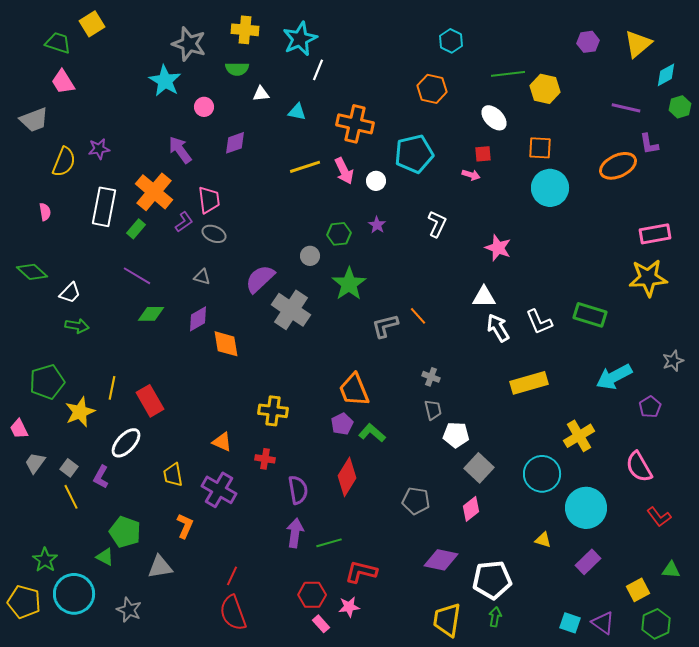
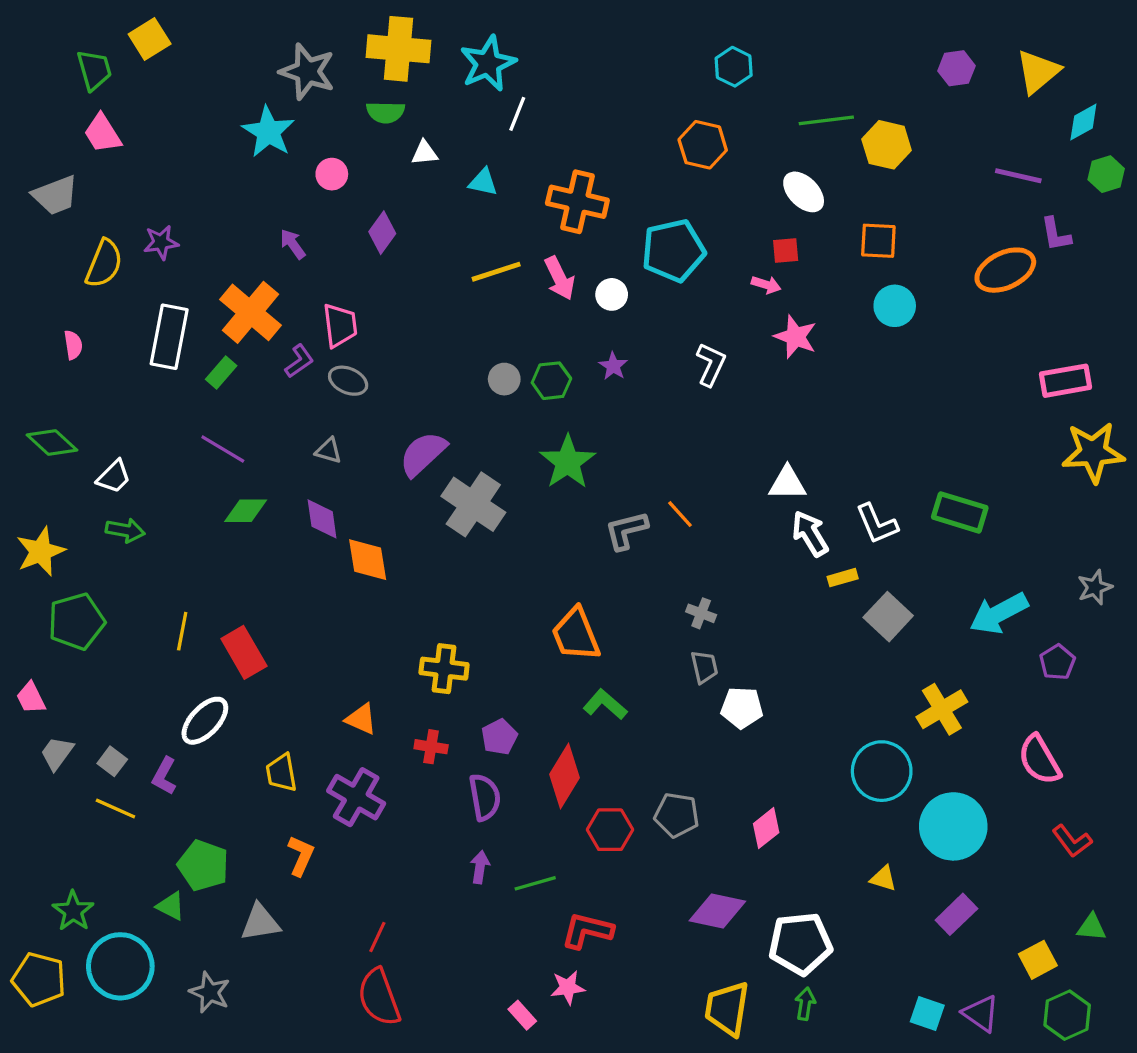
yellow cross: (245, 30) -> (398, 49), size x1.4
green trapezoid: (58, 43) -> (94, 70), turned 56
purple diamond: (235, 143) -> (382, 233), turned -35
purple arrow: (180, 150) -> (293, 244), size x0.7
cyan circle: (550, 188) -> (895, 306), size x0.7
pink star: (498, 248) -> (795, 337), moved
gray circle: (310, 256) -> (504, 379), moved
yellow star: (648, 278) -> (1093, 452), moved
purple diamond: (198, 319) -> (322, 519), turned -68
yellow rectangle: (529, 383) -> (843, 578), moved, size x0.5
yellow star: (80, 412) -> (41, 551), moved
purple pentagon: (342, 424) -> (499, 737), moved
gray square: (479, 468) -> (888, 617), moved
yellow line: (71, 497) -> (115, 809), turned -40
purple arrow: (295, 533) -> (480, 867), size x0.7
red hexagon: (312, 595) -> (610, 830), moved

